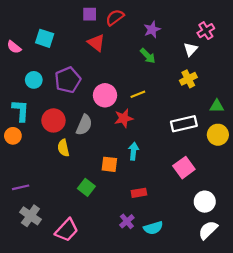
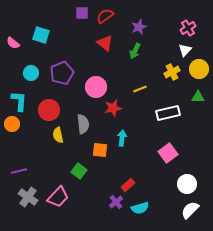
red triangle: (96, 43) -> (105, 43), moved
white triangle: (190, 49) -> (185, 50), moved
green arrow: (148, 56) -> (135, 51), turned 70
yellow line: (138, 94) -> (140, 89), moved
gray semicircle: (84, 125) -> (83, 124), moved, turned -30
yellow circle: (218, 135) -> (199, 69), moved
red rectangle: (139, 193) -> (128, 185), moved, turned -32
pink trapezoid: (67, 230) -> (58, 197), moved

